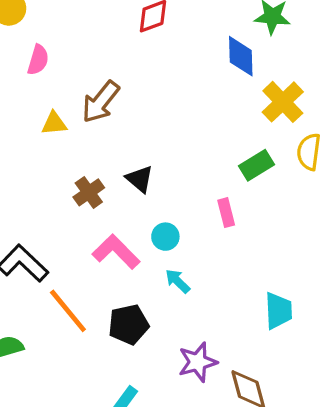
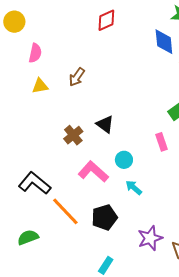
brown arrow: (101, 102) -> (77, 77), size x0.7
yellow triangle: (54, 123) -> (40, 86), moved

